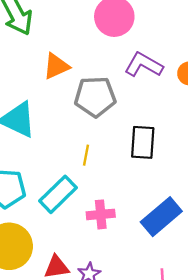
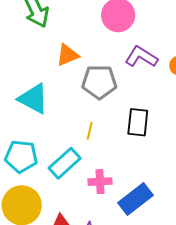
blue rectangle: (161, 217) -> (136, 199), moved

